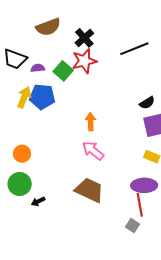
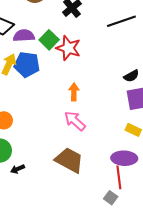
red star: (84, 61) -> (68, 48), moved, turned 30
purple semicircle: (38, 68) -> (24, 36), size x1.5

